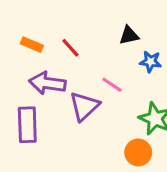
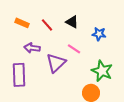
black triangle: (129, 35) -> (72, 22), moved, turned 40
purple arrow: (47, 83) -> (32, 48), size x0.7

